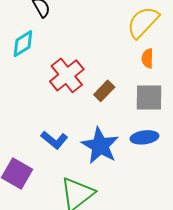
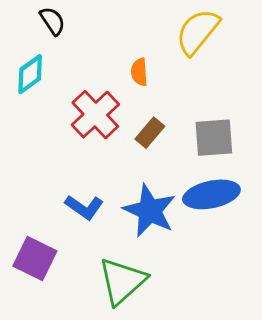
orange semicircle: (147, 58) -> (139, 72), moved
blue ellipse: (144, 137) -> (211, 194), size x1.4

